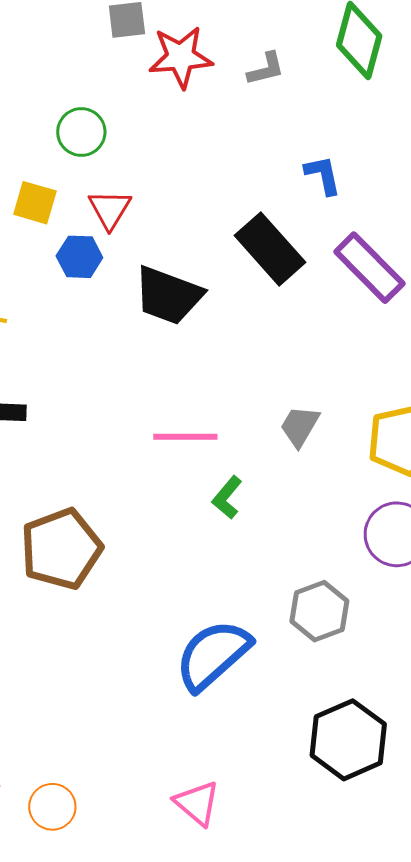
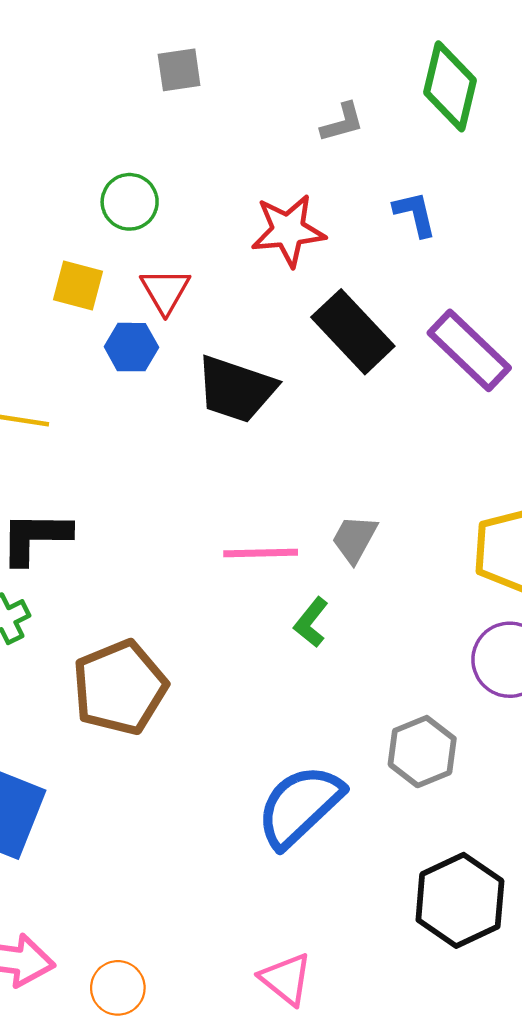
red star: (181, 57) -> (288, 231), moved
blue L-shape: (323, 175) -> (415, 214), moved
gray trapezoid: (300, 426) -> (354, 539), moved

